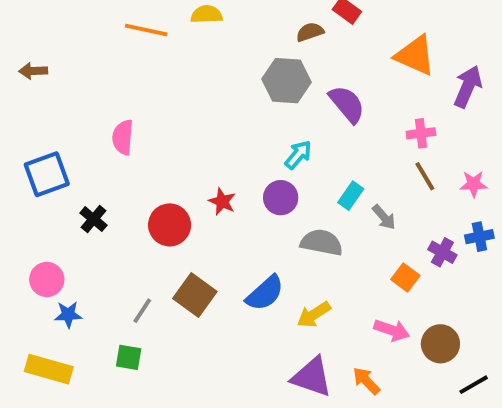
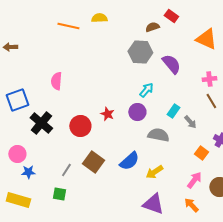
black cross: (94, 219) -> (41, 123), size x1.6
pink arrow: (392, 330) -> (194, 180), turned -72
orange arrow: (366, 381) -> (191, 205), moved

